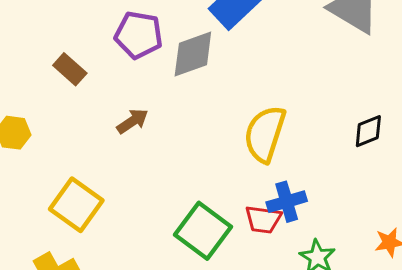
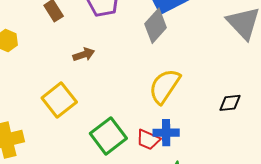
gray diamond: (193, 54) -> (156, 26), moved, turned -44
yellow square: (76, 205) -> (59, 100), moved

